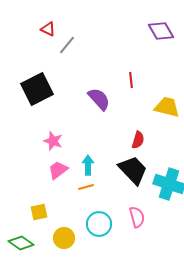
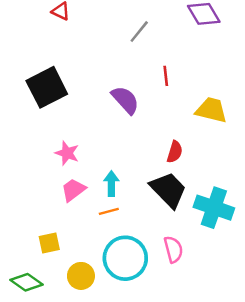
gray line: (67, 45) -> (139, 32), moved
cyan circle: (99, 224) -> (125, 258), size x1.4

